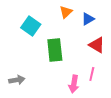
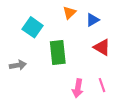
pink line: (92, 74) -> (102, 85), moved, turned -32
gray arrow: (17, 80) -> (18, 65), moved

